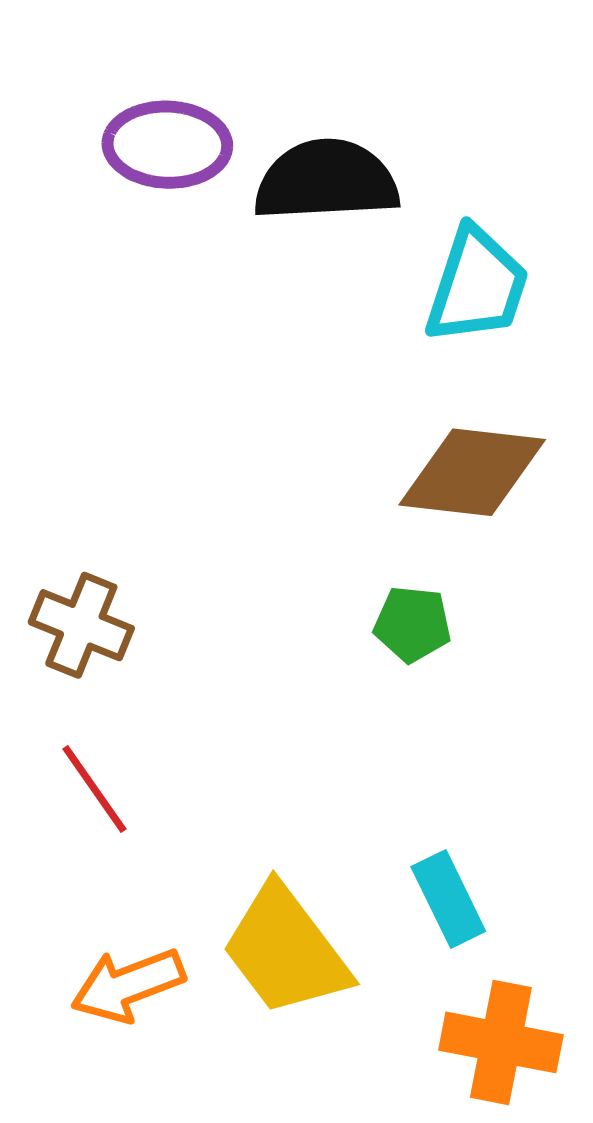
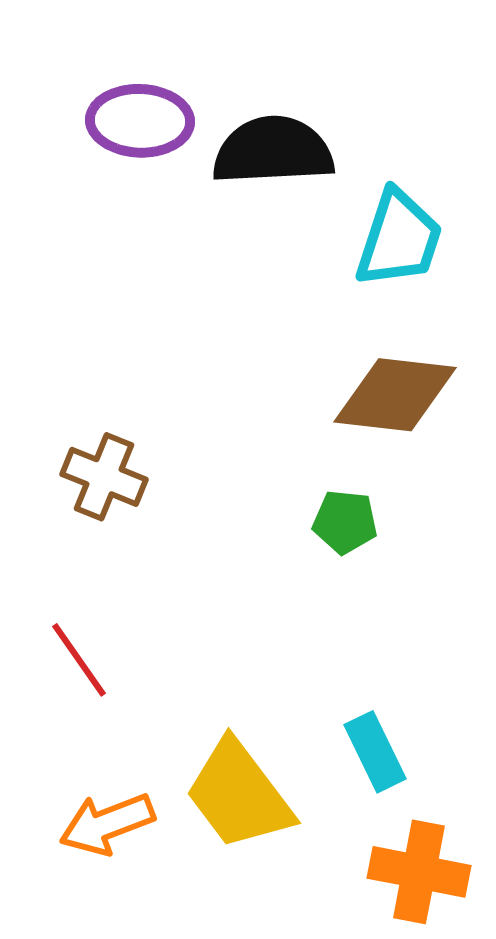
brown cross: (81, 625) -> (104, 477), moved

